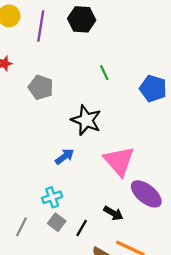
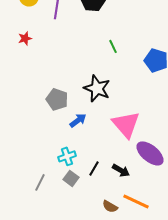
gray pentagon: (41, 87) -> (57, 99), moved
black line: (82, 228) -> (94, 168), moved

